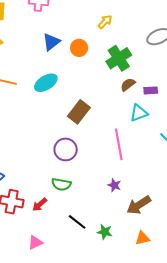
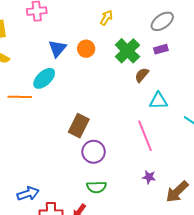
cyan ellipse: (46, 83) -> (44, 78), moved
purple rectangle: (151, 90) -> (161, 49), moved
brown rectangle: (79, 112) -> (79, 126), moved
cyan triangle: (139, 113) -> (158, 101), turned 30

